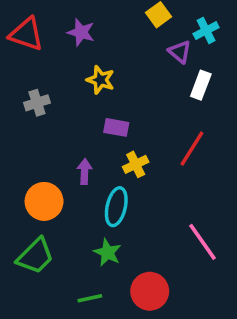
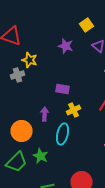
purple star: (81, 32) -> (66, 46), moved
yellow star: (100, 80) -> (30, 60), moved
green star: (107, 252) -> (40, 156), moved

